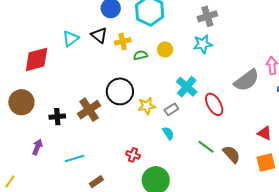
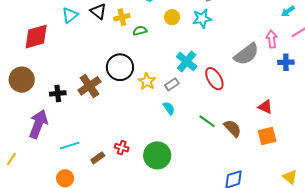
yellow circle: (165, 49) -> (172, 17), moved
yellow star: (147, 106) -> (147, 81), turned -30
purple arrow: (37, 147) -> (38, 124), size x1.8
red cross: (133, 155) -> (122, 148), moved
cyan line: (74, 158) -> (70, 146), moved

